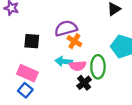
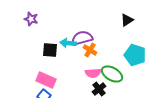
cyan arrow: (64, 61) -> (68, 43), moved
green ellipse: (98, 67) -> (112, 74), turned -60

